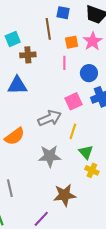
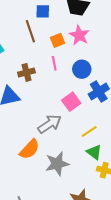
brown cross: (28, 55) -> (26, 72), moved
yellow line: (73, 131) -> (89, 131), moved, turned 49
orange semicircle: (15, 136) -> (29, 149), moved

